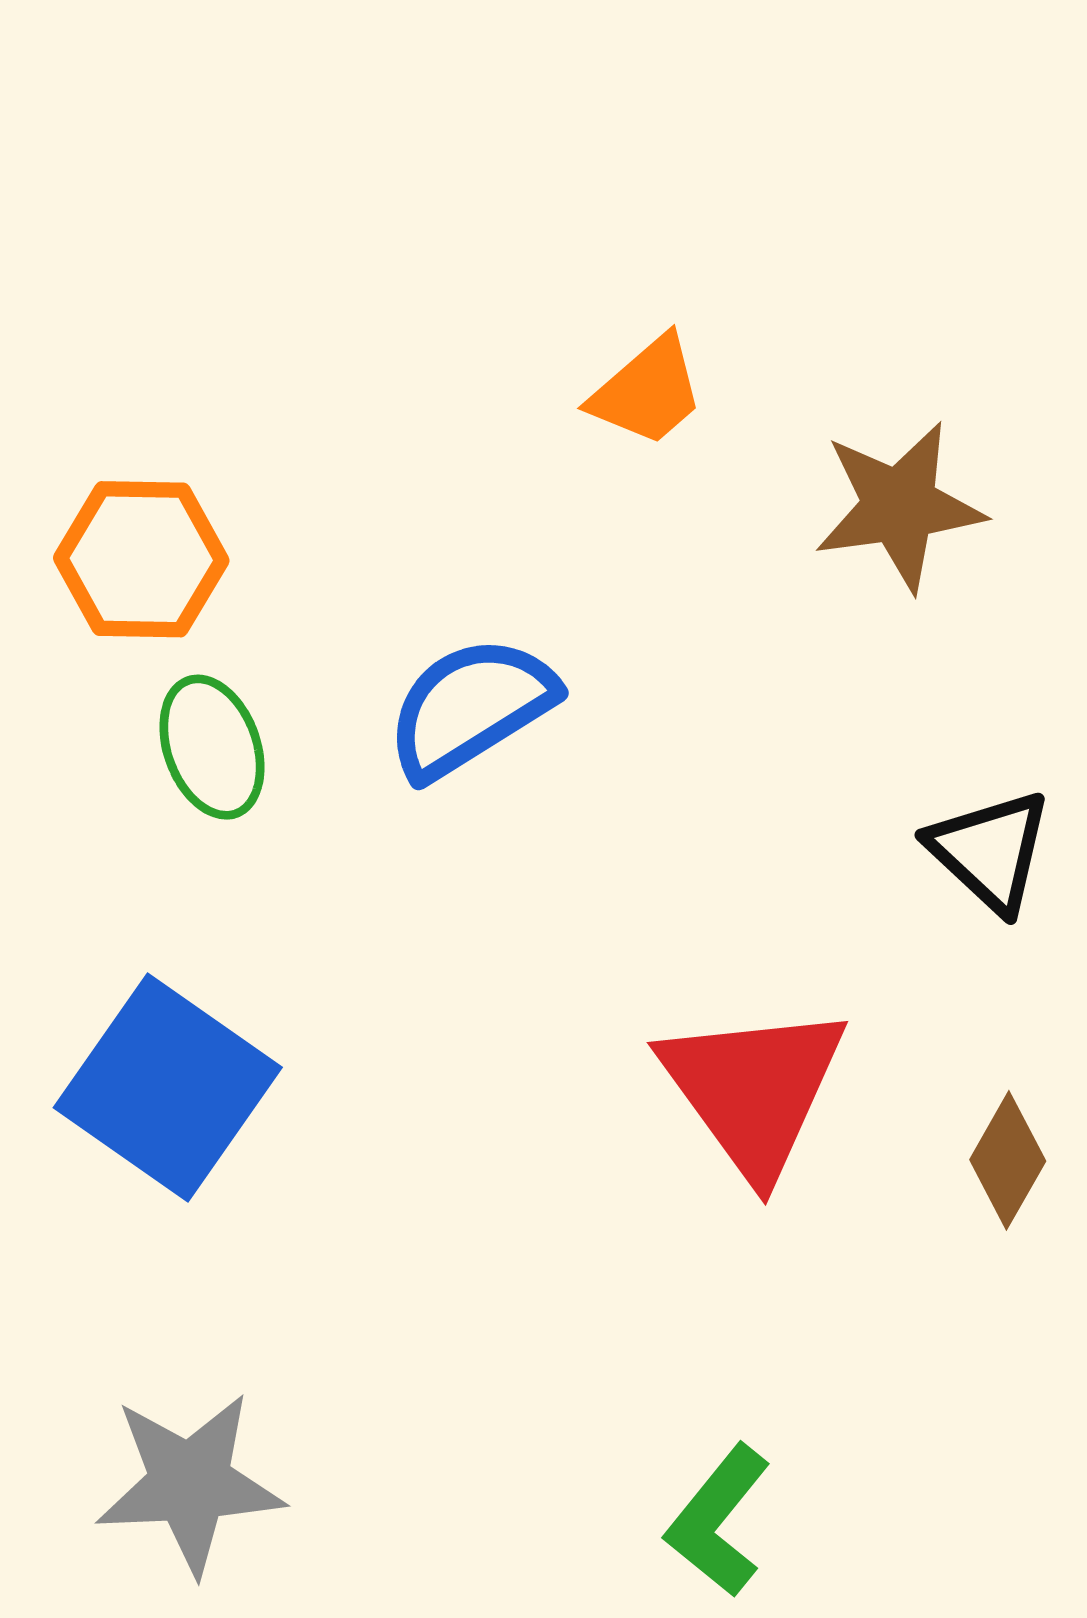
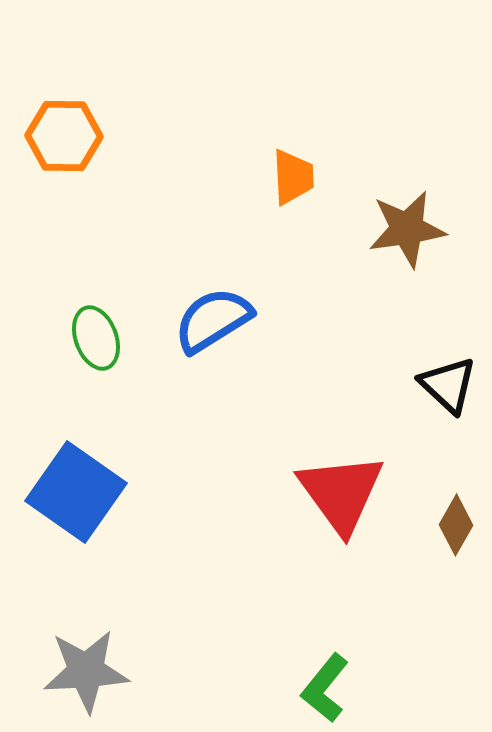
orange trapezoid: (647, 391) -> (293, 177), turned -52
orange hexagon: (141, 559) -> (64, 136), moved

